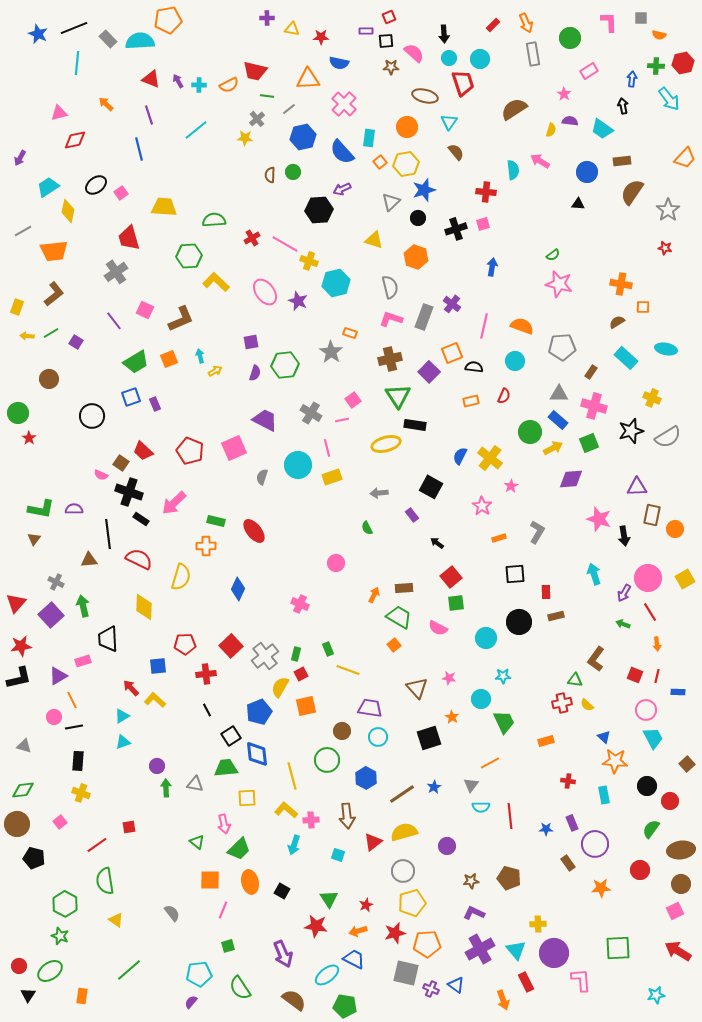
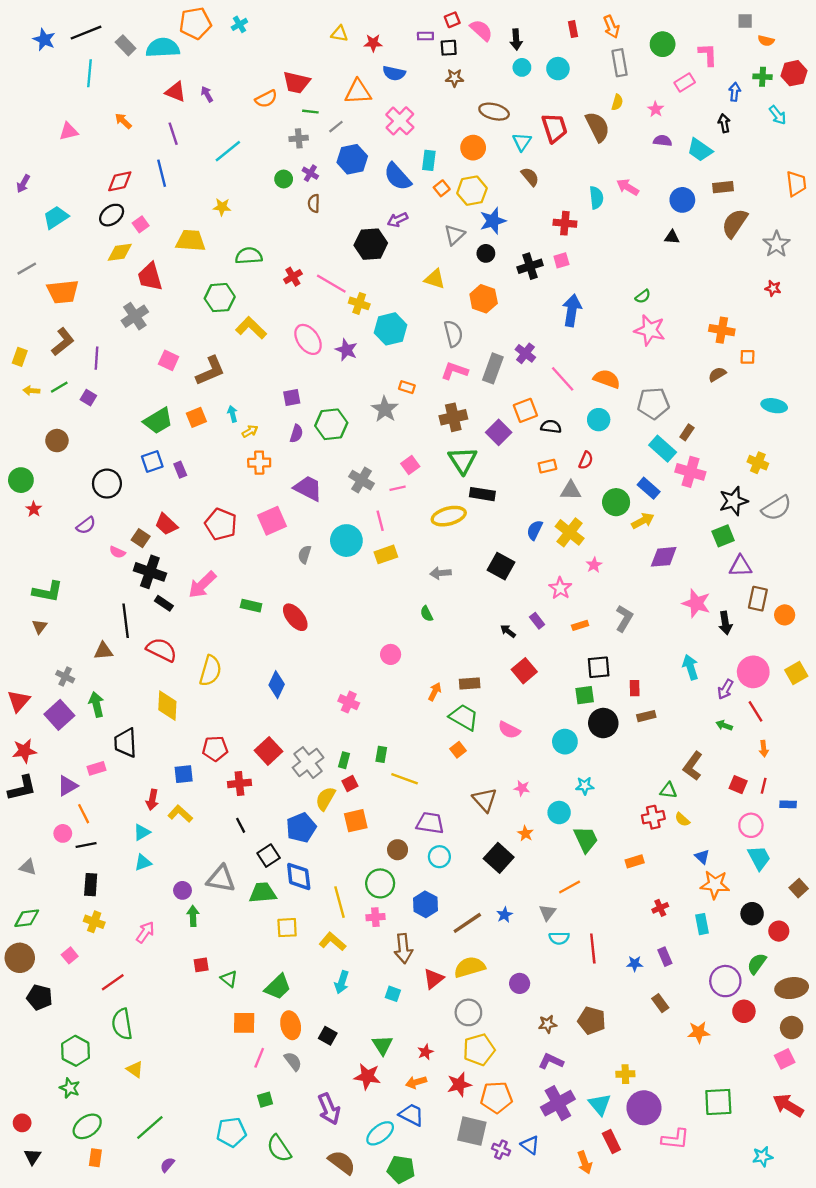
purple cross: (267, 18) -> (310, 173), moved, turned 32
pink L-shape: (609, 22) -> (708, 55), moved
red rectangle: (493, 25) -> (573, 29), turned -56
pink semicircle: (414, 53) -> (481, 30), moved
red trapezoid: (463, 83) -> (554, 128), moved
cyan cross: (199, 85) -> (239, 24), moved, turned -32
cyan arrow: (669, 99) -> (778, 115), size x0.7
brown semicircle: (514, 109) -> (597, 127), turned 96
gray cross: (257, 119) -> (299, 138), turned 35
yellow semicircle: (551, 130) -> (617, 102), moved
yellow star: (245, 138) -> (222, 207), moved
red diamond: (75, 140) -> (120, 181), moved
orange trapezoid: (685, 158) -> (796, 184), turned -50
green circle: (293, 172) -> (284, 179), moved
yellow diamond: (68, 211) -> (120, 252), moved, turned 70
blue arrow: (492, 267) -> (572, 310), size x1.5
purple line: (114, 321) -> (96, 358), moved, turned 42
pink line: (484, 326) -> (563, 379), turned -55
cyan rectangle: (626, 358) -> (663, 449), moved
gray triangle: (559, 394) -> (571, 491), moved
green square: (589, 443) -> (723, 536), moved
purple semicircle: (74, 509) -> (86, 525), moved, turned 144
purple rectangle: (412, 515) -> (537, 621), moved
orange cross: (206, 546) -> (259, 463), moved
green square: (456, 603) -> (585, 695), moved
green rectangle: (328, 649) -> (381, 754), turned 32
red arrow: (131, 688) -> (152, 800), turned -126
black square: (429, 738) -> (499, 858), turned -30
red cross: (568, 781) -> (660, 908), turned -32
gray triangle: (195, 784) -> (221, 879), moved, size x1.5
pink cross: (311, 820) -> (375, 917), moved
pink arrow: (224, 824) -> (145, 932), moved, turned -132
red square: (129, 827) -> (201, 965), moved
purple circle: (595, 844) -> (725, 981), moved
gray semicircle: (172, 913) -> (293, 1061), moved
green ellipse: (50, 971) -> (87, 1126), moved
pink L-shape: (581, 980) -> (675, 1139), turned 100
purple semicircle: (191, 1002) -> (167, 1165), moved

